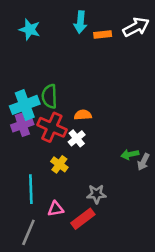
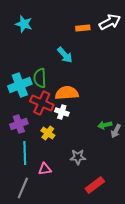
cyan arrow: (80, 22) -> (65, 55), moved, turned -48
orange semicircle: (83, 115) -> (67, 93), size x1.6
purple cross: (22, 125) -> (19, 124), moved
white cross: (77, 138) -> (62, 112), turned -32
red rectangle: (83, 219) -> (95, 185), moved

